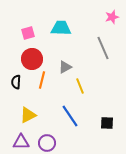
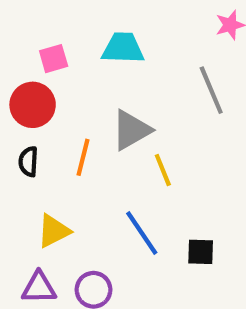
red circle: (32, 59) -> (33, 105), moved
gray triangle: (65, 67) -> (131, 130), size x1.5
black square: (107, 123) -> (201, 252), moved

